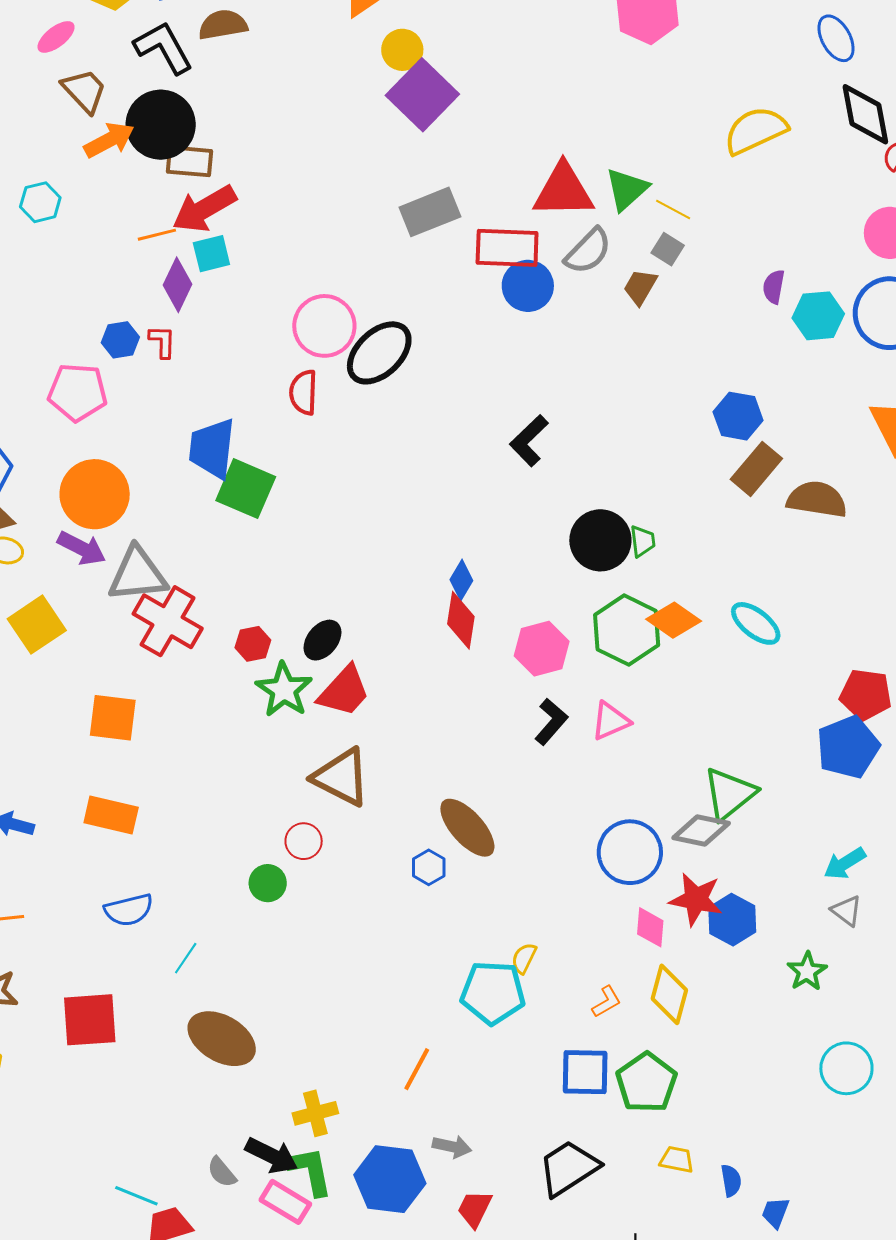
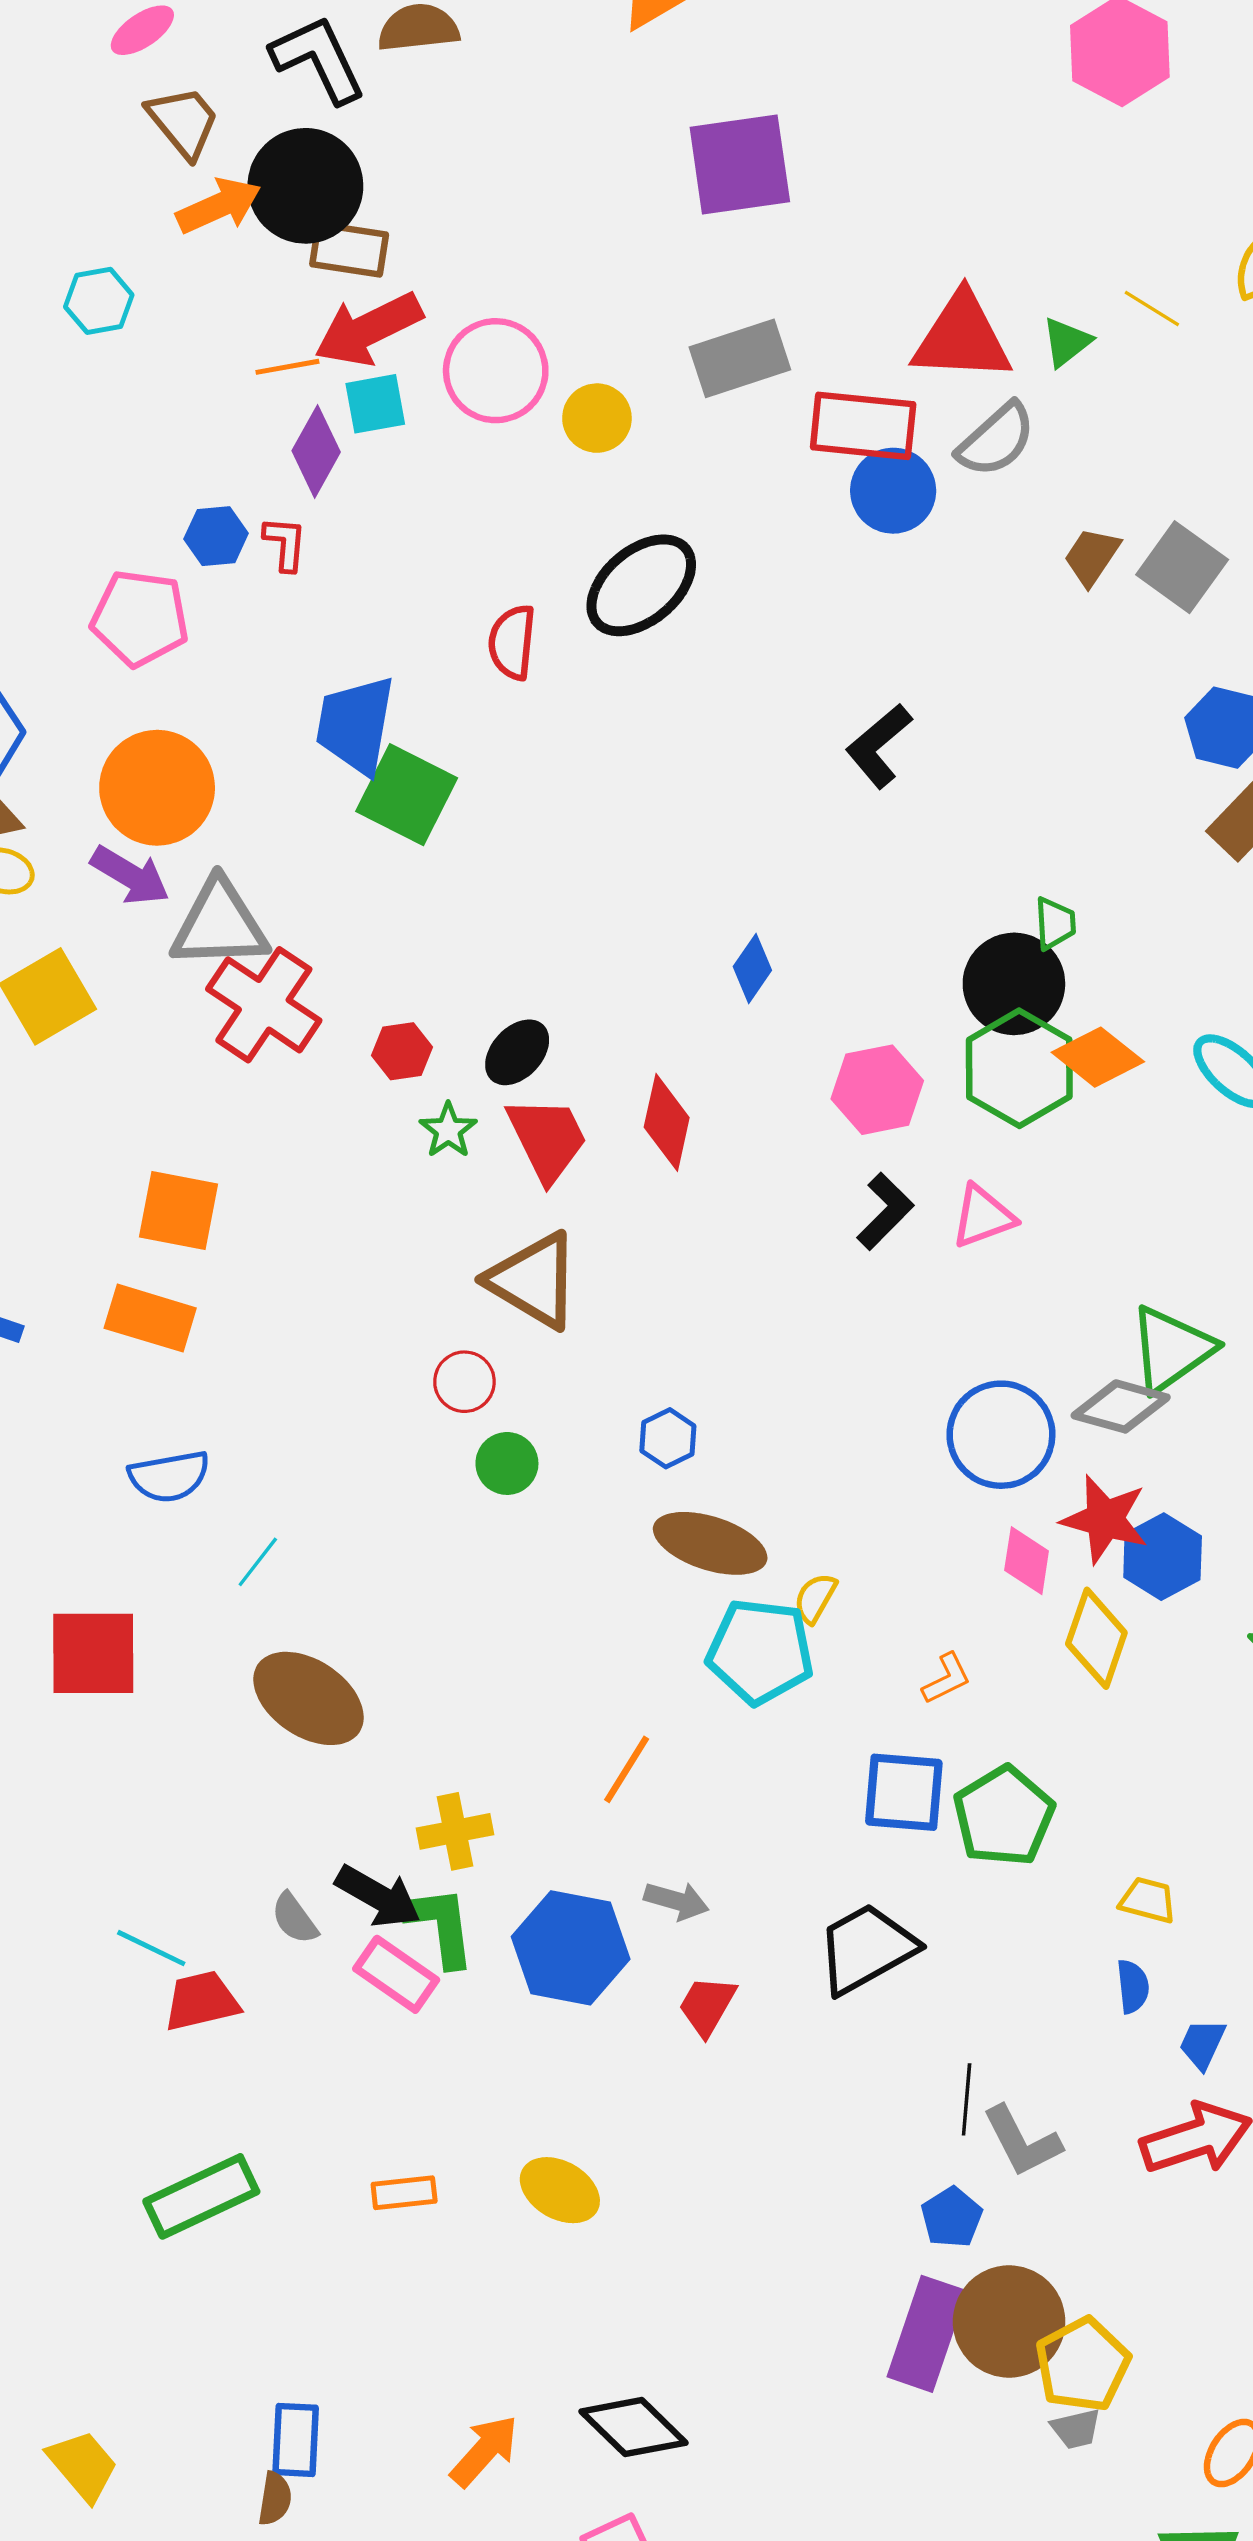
yellow circle: (402, 50) -> (597, 418), moved
purple square: (422, 95) -> (740, 164), turned 34
green triangle: (627, 189) -> (1067, 342), size x0.7
yellow line: (673, 209) -> (1152, 308), moved
gray square: (668, 249) -> (1182, 567), moved, size x1.6
brown trapezoid: (640, 287) -> (1092, 557), moved
pink circle: (324, 326) -> (496, 371), moved
black circle: (600, 540) -> (1014, 984), moved
red diamond: (461, 620) -> (667, 1122), moved
green star: (284, 690) -> (448, 1130), size x0.6
red trapezoid: (344, 691) -> (547, 1139), turned -72
orange square: (113, 718) -> (179, 1210), moved
brown ellipse: (467, 828) -> (710, 1543), moved, turned -34
green circle: (268, 883) -> (507, 1463), moved
yellow diamond: (669, 994) -> (1096, 1638), moved
yellow trapezoid: (677, 1160) -> (1148, 1900), moved

